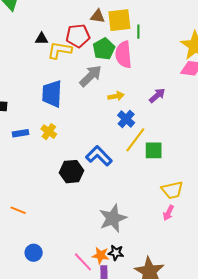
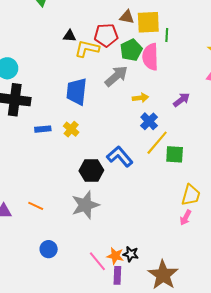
yellow trapezoid: (172, 190) -> (191, 195), turned -65
gray star: (113, 218) -> (85, 205), moved

